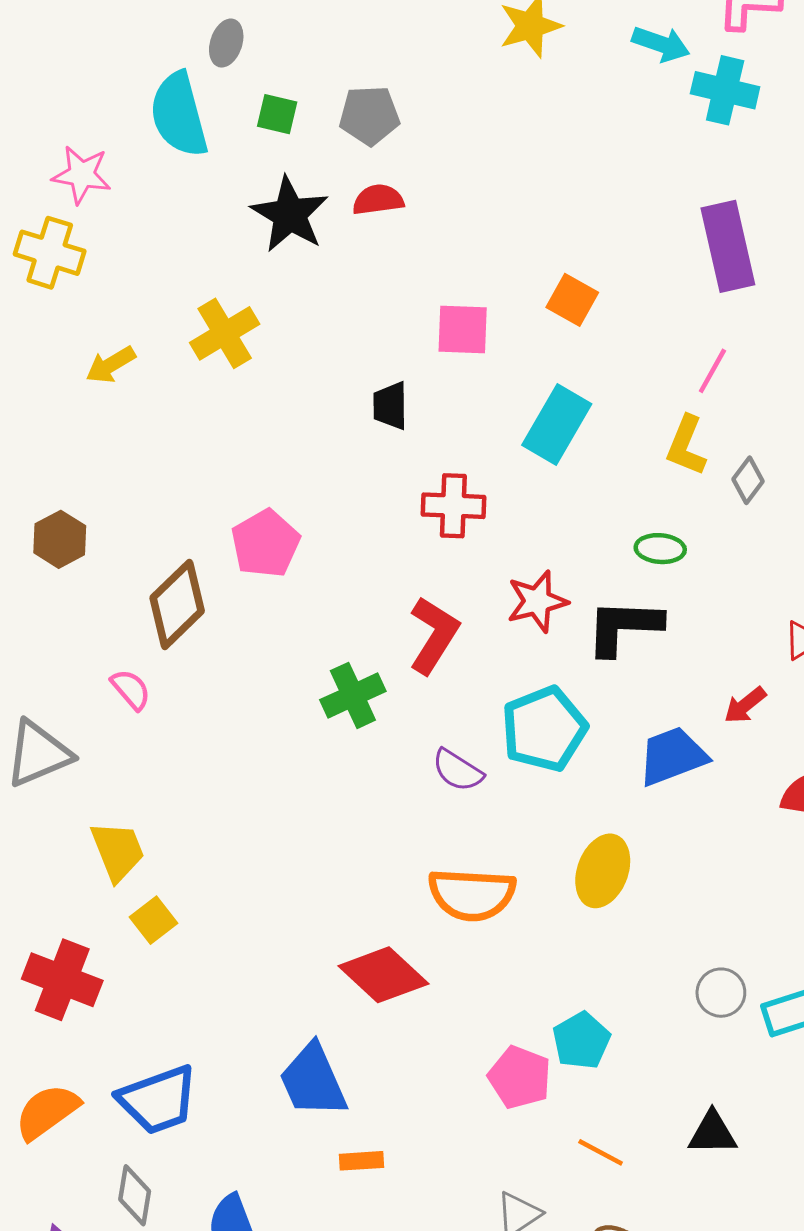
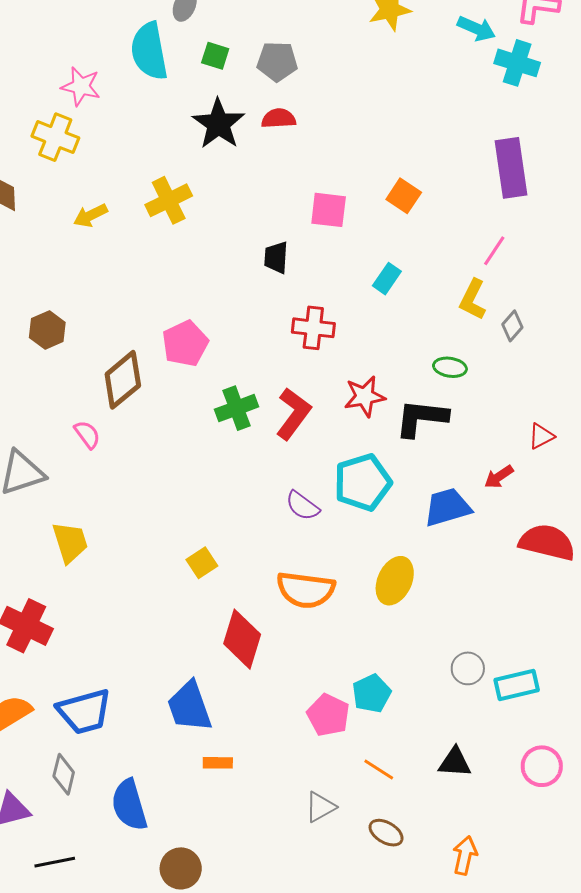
cyan rectangle: (557, 424) -> (387, 279), size x0.6
green cross: (353, 695) -> (236, 408), moved
yellow square: (154, 920) -> (202, 563), moved
red diamond: (383, 975) -> (242, 639), turned 60

